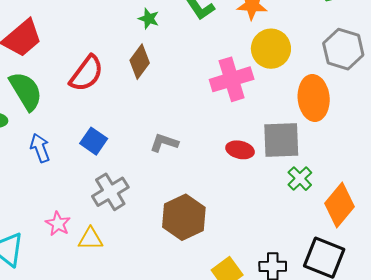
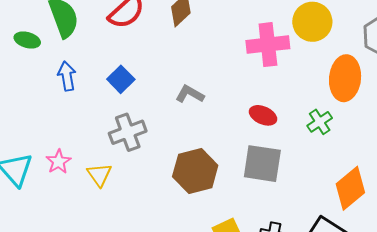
gray square: (281, 140) -> (262, 164), moved
green cross: (300, 179) -> (320, 122), moved
pink star: (58, 224) -> (59, 162), moved
yellow triangle: (90, 239) -> (99, 175), turned 44

